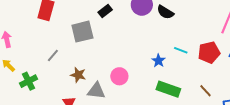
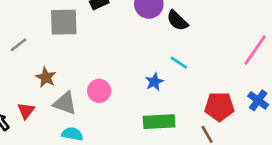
cyan line: (181, 50) -> (179, 63), moved
red pentagon: (209, 52) -> (219, 107), moved
green rectangle: (168, 89) -> (159, 122), turned -35

